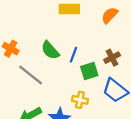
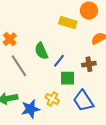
brown cross: (112, 58) -> (89, 64), moved

